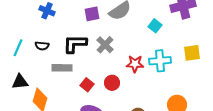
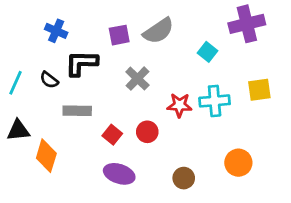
black L-shape: (75, 44) -> (81, 63), moved
black semicircle: (42, 46) -> (49, 80), turned 32

